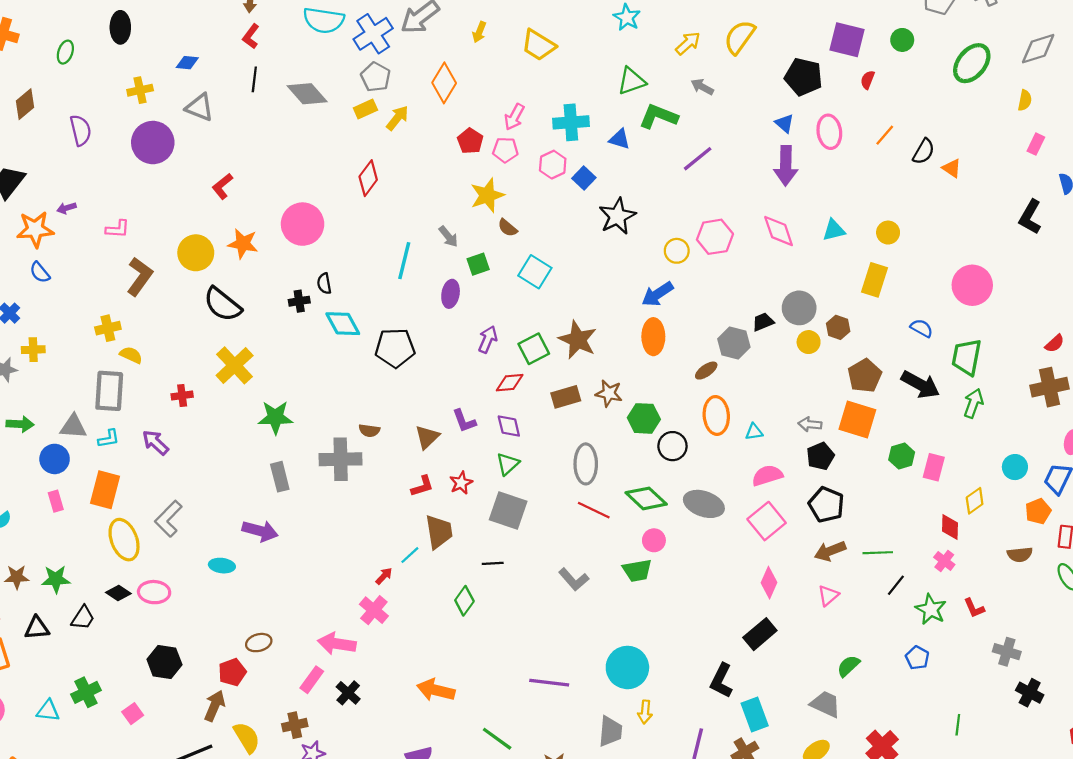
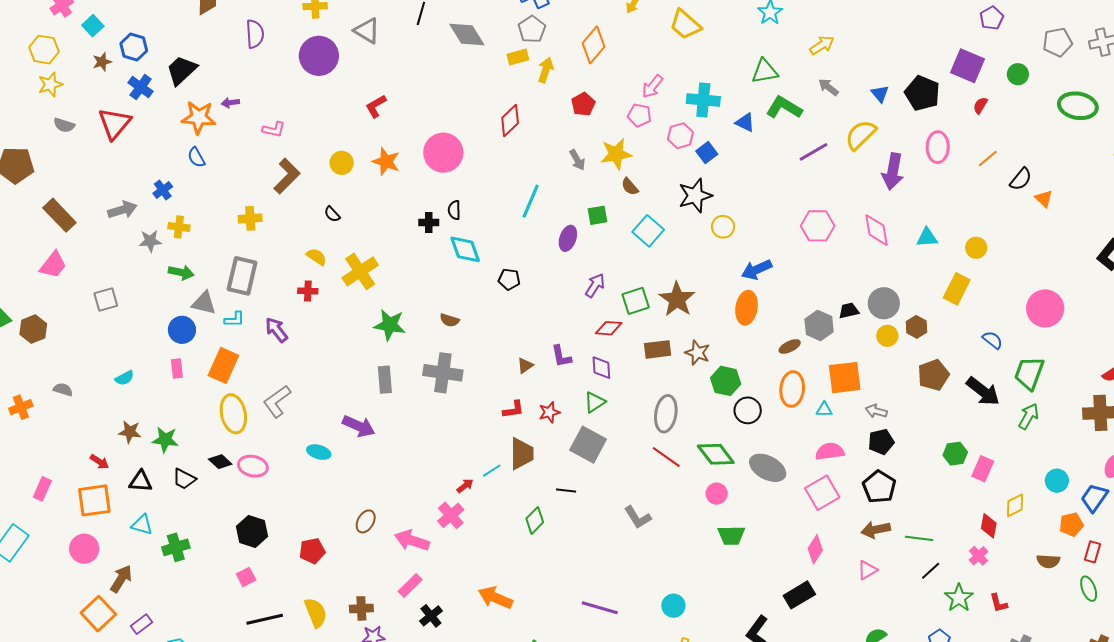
yellow semicircle: (740, 37) -> (861, 135), moved
green ellipse: (972, 63) -> (1078, 106), turned 51
yellow arrow: (397, 118) -> (546, 70), turned -30
blue triangle: (784, 123) -> (880, 94), moved
red pentagon: (470, 141) -> (583, 104), moved
black star: (617, 216) -> (695, 196), moved
gray arrow: (448, 237) -> (577, 160), moved
yellow circle: (677, 251) -> (723, 227), moved
yellow circle: (196, 253) -> (342, 163), size x0.7
black semicircle: (222, 304) -> (332, 214), moved, size x0.5
black pentagon: (395, 348) -> (509, 279), size x0.6
yellow semicircle: (131, 355) -> (317, 257), moved
orange square: (857, 420) -> (845, 378), moved, turned -33
green arrow: (20, 424) -> (181, 272), moved
brown semicircle: (369, 431) -> (450, 320), moved
brown triangle: (427, 437) -> (525, 365), size x0.7
green trapezoid: (637, 571) -> (731, 535), moved
black trapezoid: (83, 618) -> (184, 479), turned 75
brown ellipse: (259, 643) -> (366, 521), moved, turned -55
cyan circle: (627, 667) -> (673, 606), size x0.6
pink rectangle: (312, 680) -> (410, 586), moved
black cross: (348, 693) -> (431, 616), moved
brown arrow: (215, 706) -> (121, 579), moved
cyan triangle: (48, 711) -> (142, 525), moved
pink square: (133, 714) -> (246, 577), moved

